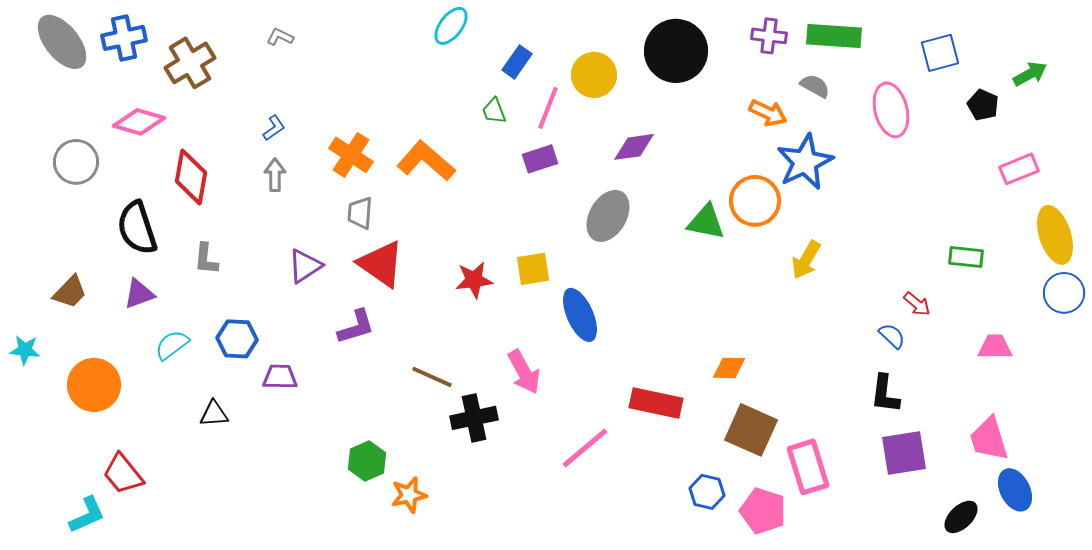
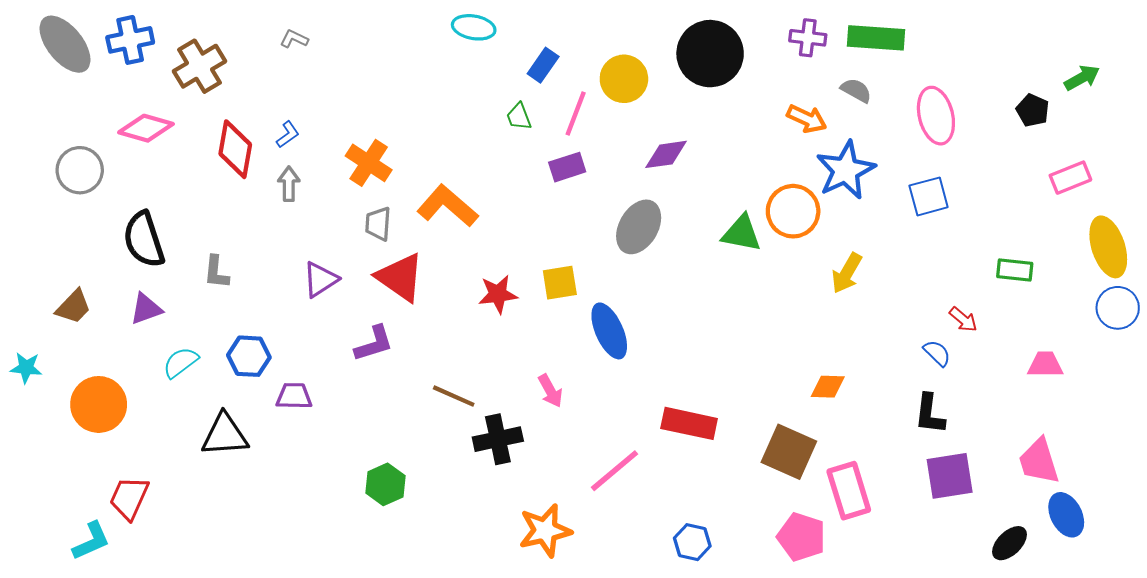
cyan ellipse: (451, 26) -> (474, 27), turned 63
blue square: (940, 53) -> (929, 196), moved
orange L-shape: (426, 161) -> (447, 206), moved
red diamond: (191, 177) -> (235, 149), moved
orange diamond: (729, 368) -> (828, 387), moved
pink arrow: (524, 372) -> (550, 391), size x0.7
black triangle: (214, 414) -> (225, 435), size x1.6
red trapezoid: (123, 474) -> (129, 498), turned 63
blue hexagon: (707, 492) -> (692, 542), moved
orange star: (409, 495) -> (545, 531), moved, size x1.4

